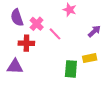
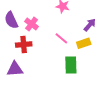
pink line: (55, 34) -> (61, 38), moved
yellow rectangle: (90, 58) -> (84, 43), moved

